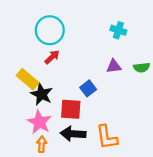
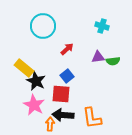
red arrow: (52, 57) -> (67, 49), moved
green semicircle: (142, 67) -> (113, 61), moved
blue square: (88, 88) -> (67, 76), moved
orange arrow: (42, 144) -> (50, 124), moved

